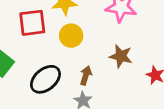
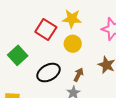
red square: (32, 23) -> (46, 30), turned 30

